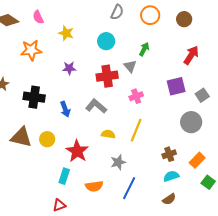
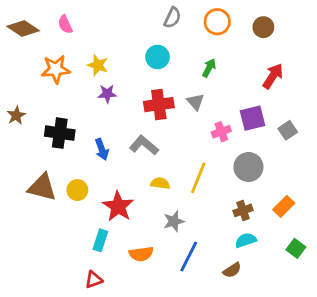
yellow star: (66, 33) -> (98, 65), moved
gray triangle: (130, 66) -> (195, 102), moved
pink cross: (136, 96) -> (221, 132), moved
gray circle: (191, 122) -> (248, 167), moved
orange rectangle: (197, 160) -> (284, 206), moved
brown semicircle: (169, 199) -> (232, 270), moved

